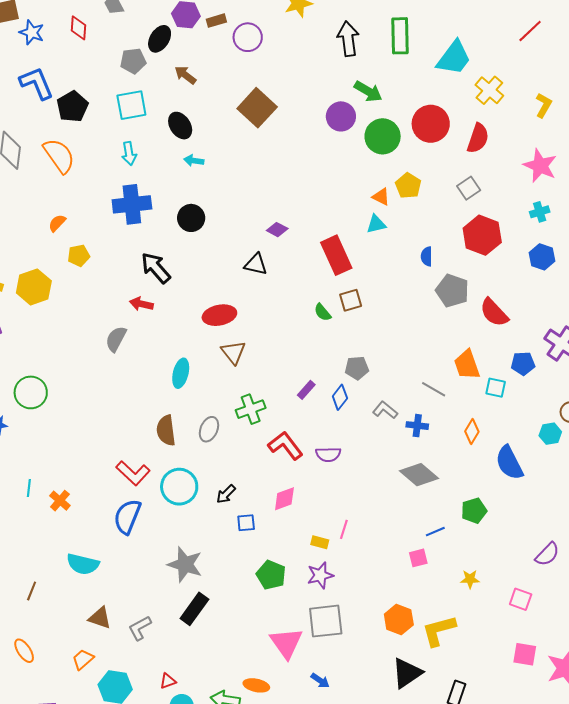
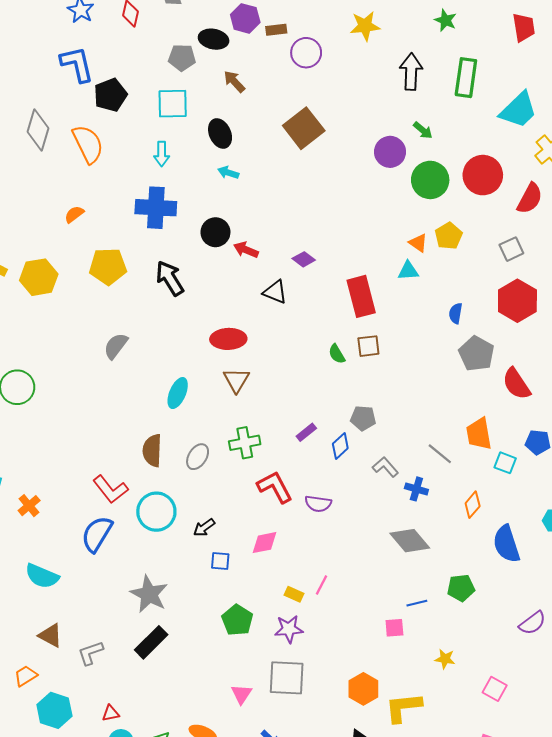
black ellipse: (160, 39) -> (214, 39), turned 60
green arrow: (368, 91) -> (423, 130), size x0.7
yellow pentagon: (79, 256) -> (108, 266), moved, size x1.6
red arrow: (141, 304) -> (246, 250), moved
purple semicircle: (547, 554) -> (532, 623), moved
pink triangle: (286, 643) -> (241, 694), size x0.6

